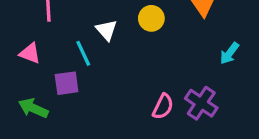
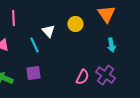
cyan arrow: (230, 53) -> (111, 45), moved, turned -48
purple square: (67, 83) -> (33, 73), moved

